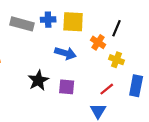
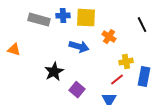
black line: (117, 28) -> (142, 25), moved, turned -49
yellow cross: (117, 60) -> (126, 62), moved, turned -32
purple square: (67, 87) -> (77, 90), moved, turned 35

